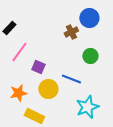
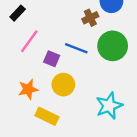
green circle: (90, 56) -> (113, 46), size x1.6
blue line: (71, 79) -> (76, 48), moved

